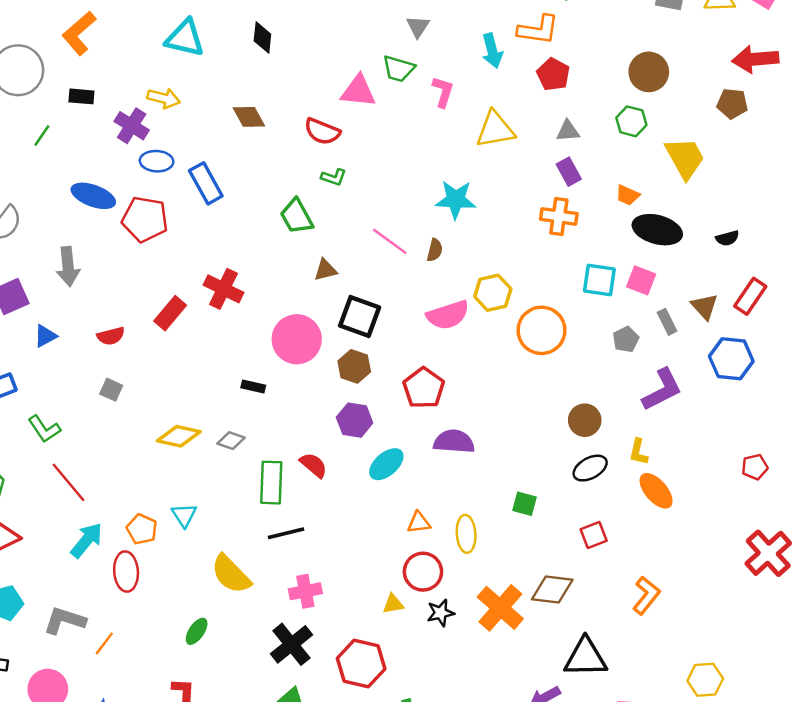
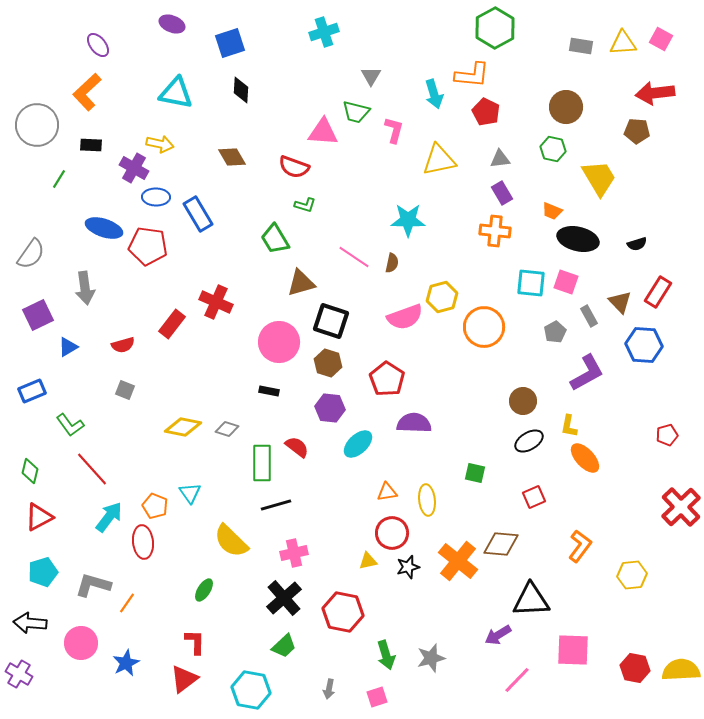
brown triangle: (325, 270) -> (301, 283), size x1.4
black rectangle: (253, 387) -> (269, 391), moved
yellow hexagon: (705, 680) -> (632, 575), moved

